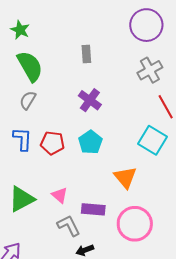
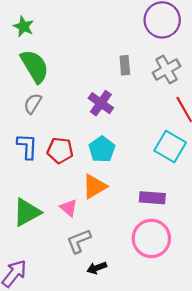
gray rectangle: (86, 54) -> (125, 65), moved
orange triangle: (125, 177) -> (94, 186), moved, turned 40
purple rectangle: (93, 209) -> (152, 198), moved
gray L-shape: (69, 226) -> (79, 241), turned -85

